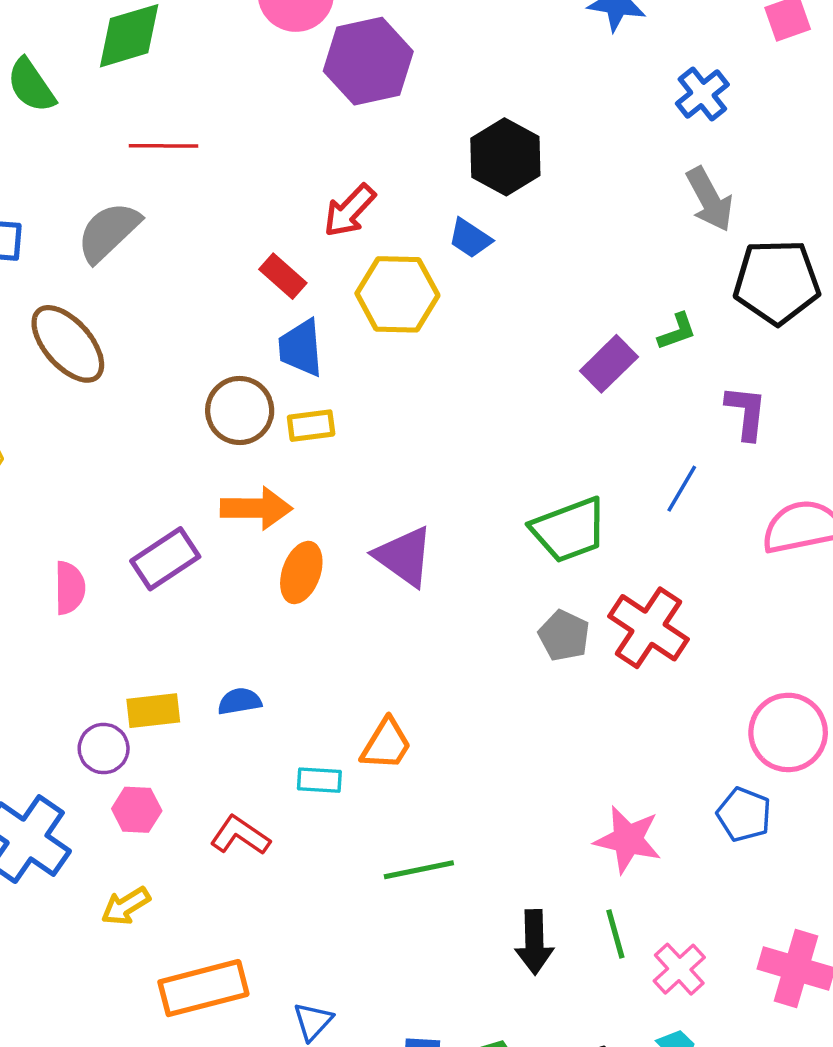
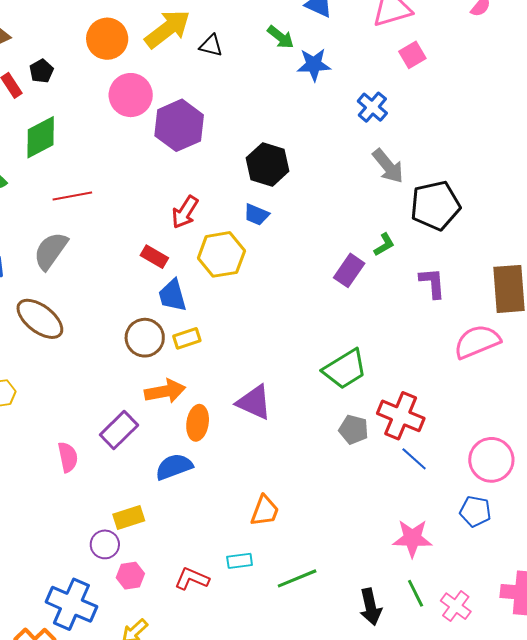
blue line: (682, 489) -> (414, 459), moved, turned -68
blue semicircle: (240, 701) -> (174, 467), moved, size x1.5
cyan rectangle: (319, 780) -> (240, 561), moved

